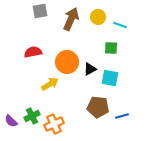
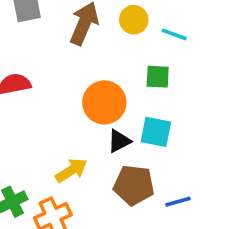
orange circle: (67, 62) -> (104, 102), moved
black triangle: (90, 69) -> (119, 141), moved
yellow arrow: (50, 84) -> (71, 170), moved

